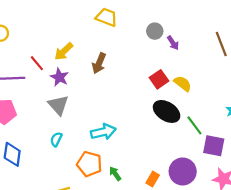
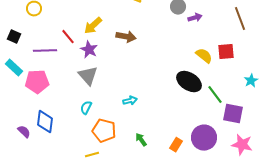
purple arrow: (173, 43) -> (195, 18), turned -72
brown arrow: (99, 63) -> (126, 37), turned -102
red square: (159, 79) -> (226, 52), moved, turned 30
cyan arrow: (103, 132) -> (130, 101), size x0.6
orange pentagon: (89, 164) -> (104, 131), moved

